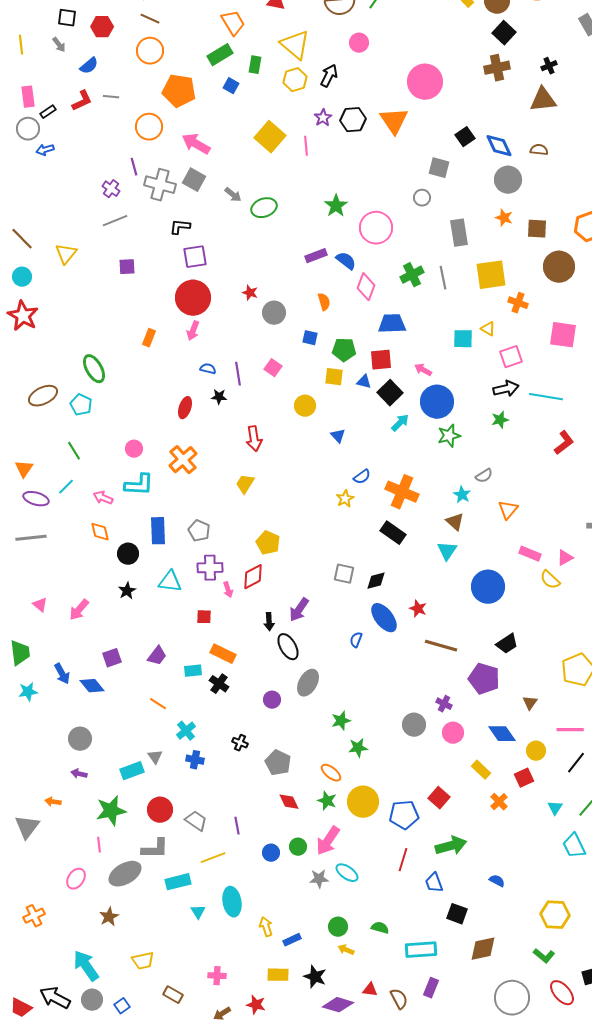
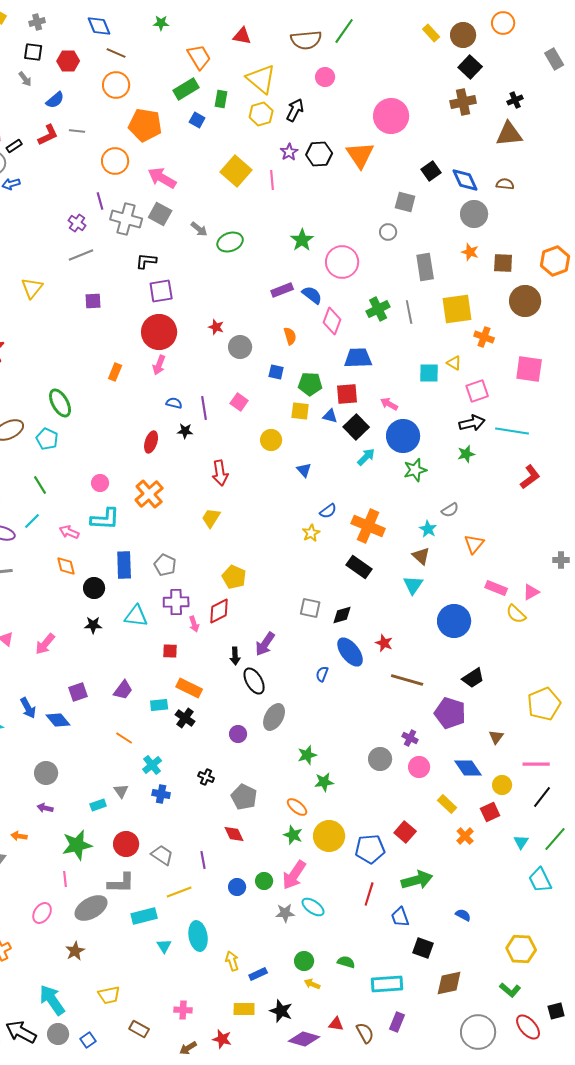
black star: (127, 591) -> (93, 625), turned 30
cyan rectangle: (132, 771) -> (98, 805), size x0.7
red diamond: (289, 802) -> (234, 834), moved

